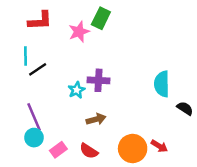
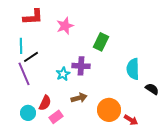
green rectangle: (101, 18) -> (101, 42), moved
purple line: (34, 117) -> (24, 74), moved
orange circle: (133, 148) -> (109, 110), moved
pink rectangle: (58, 150) -> (56, 117), moved
red semicircle: (89, 151) -> (45, 103), moved, turned -98

